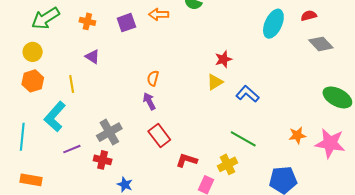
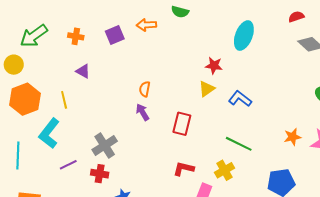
cyan ellipse: (273, 24) -> (244, 36), moved
yellow circle: (33, 52) -> (14, 65), moved
red star: (223, 59) -> (214, 66), turned 30
orange hexagon: (33, 81) -> (25, 99), size x1.4
red rectangle: (159, 135) -> (182, 124), moved, turned 55

